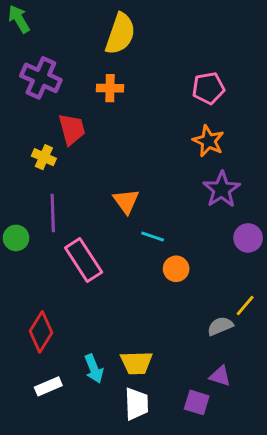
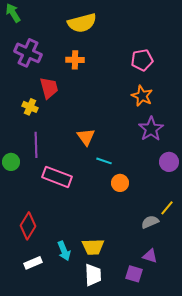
yellow semicircle: (120, 34) -> (82, 23), turned 56
pink rectangle: (84, 260) -> (57, 177), turned -36

